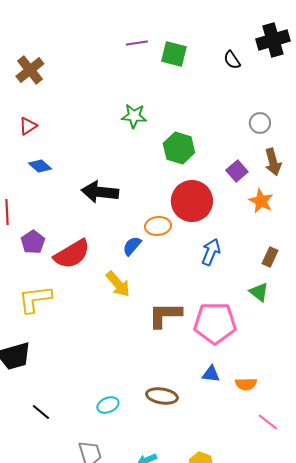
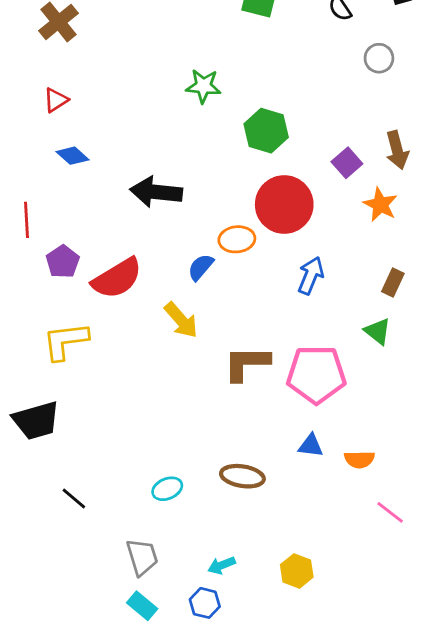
gray circle: (260, 123) -> (379, 58), moved

